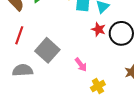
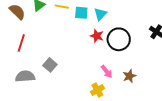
gray square: (47, 50) -> (50, 65), moved, size x0.6
pink arrow: (81, 65) -> (107, 72), moved

